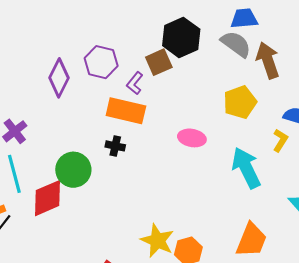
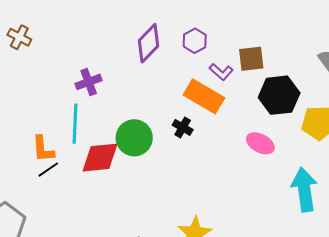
black hexagon: (181, 37) -> (279, 95), moved
purple hexagon: (101, 62) -> (195, 41), size x0.7
purple L-shape: (135, 83) -> (221, 72), turned -105

